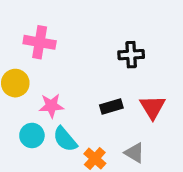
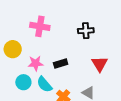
pink cross: (40, 42) -> (40, 26), moved
black rectangle: (111, 107) -> (61, 64), moved

